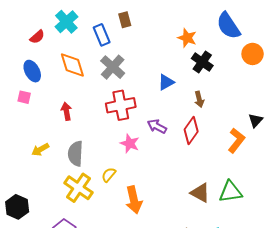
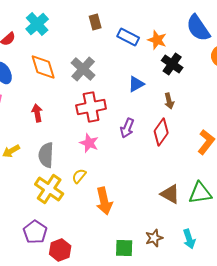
blue rectangle: (102, 35) -> (128, 37), moved, turned -40
purple arrow: (157, 126) -> (127, 128), turned -96
pink star: (130, 143) -> (89, 143), moved

